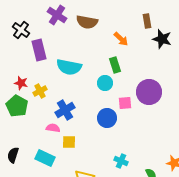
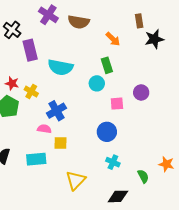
black star: (162, 39) -> (154, 39), turned -30
yellow cross: (40, 91) -> (31, 91), turned -32
purple circle: (149, 92) -> (141, 92), size x0.6
blue circle: (107, 118) -> (107, 132), moved
cyan rectangle: (45, 158) -> (36, 159), turned -30

